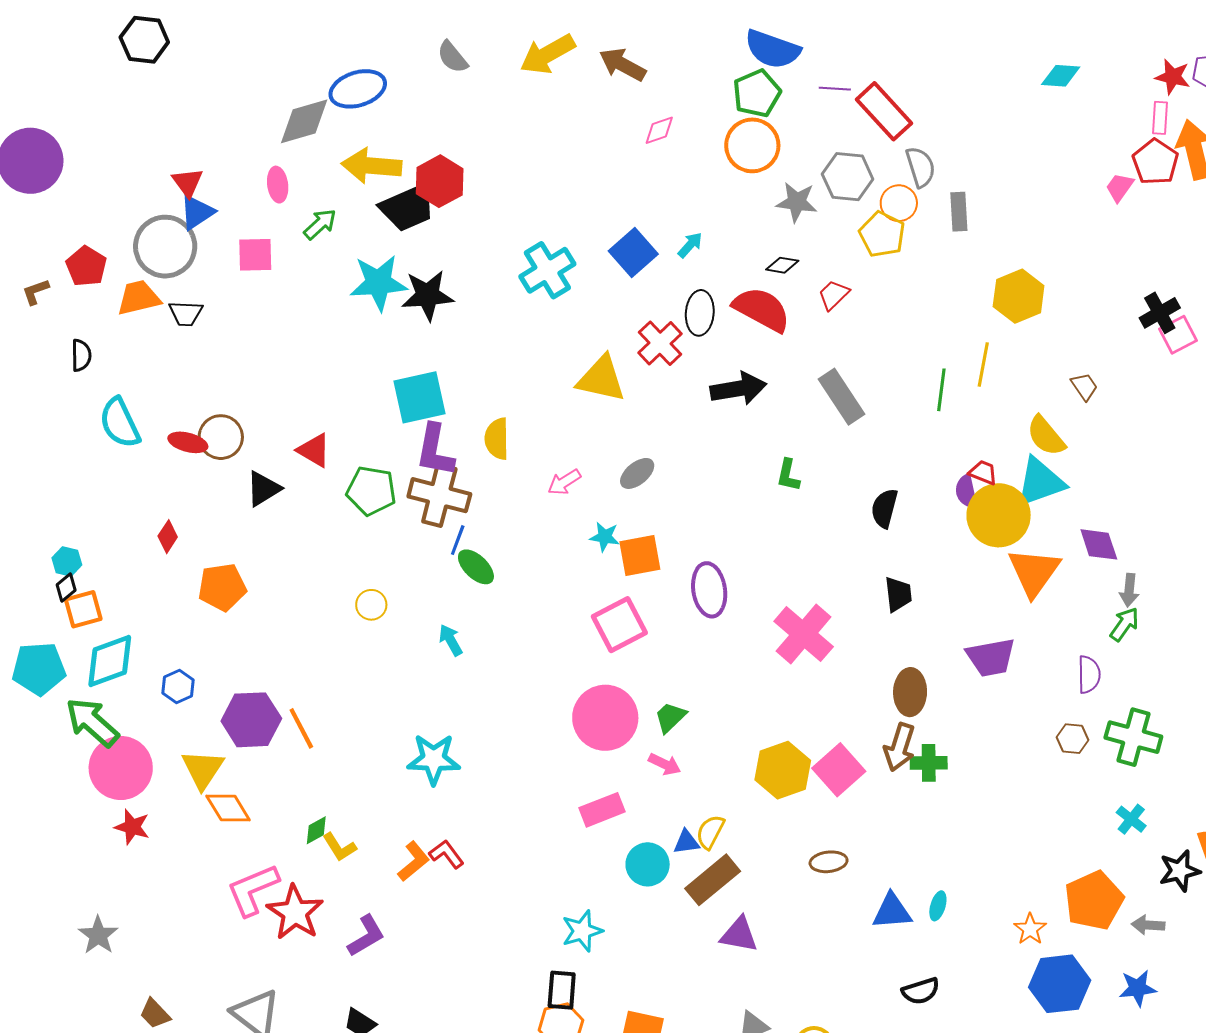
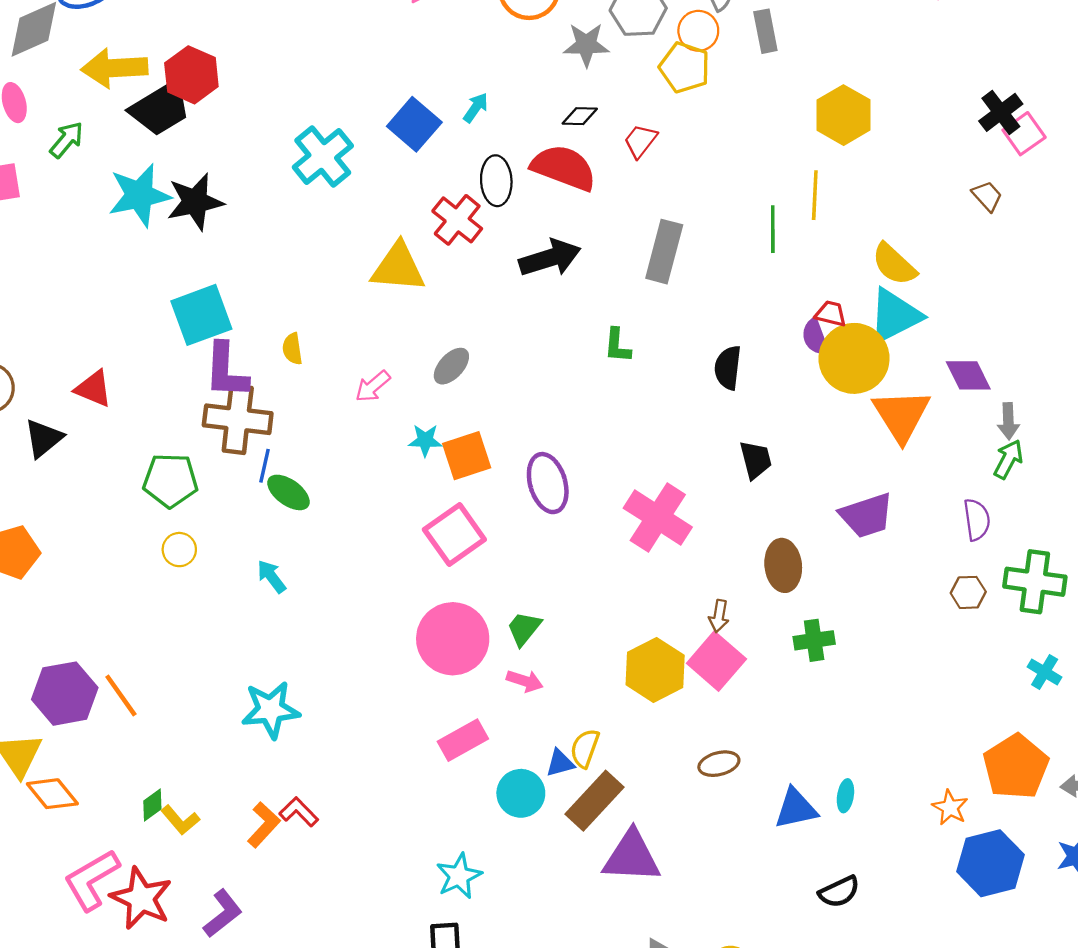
brown trapezoid: (1084, 387) -> (987, 196), moved
gray rectangle: (841, 397) -> (664, 252), turned 56
yellow semicircle: (497, 439) -> (292, 349), size x0.7
green pentagon: (371, 491) -> (170, 480), moved
brown arrow: (900, 747) -> (719, 616), moved, size x0.6
purple triangle: (739, 935) -> (632, 857), size x1.4

